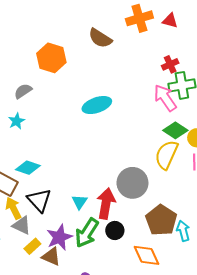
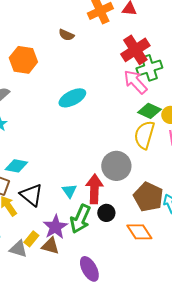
brown semicircle: (100, 38) -> (66, 35), size x0.7
red cross: (170, 64) -> (135, 50), size x1.8
gray triangle: (22, 225) -> (18, 249), moved

